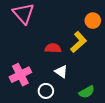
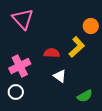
pink cross: (20, 75) -> (20, 66), moved
white circle: (46, 91) -> (16, 92), moved

